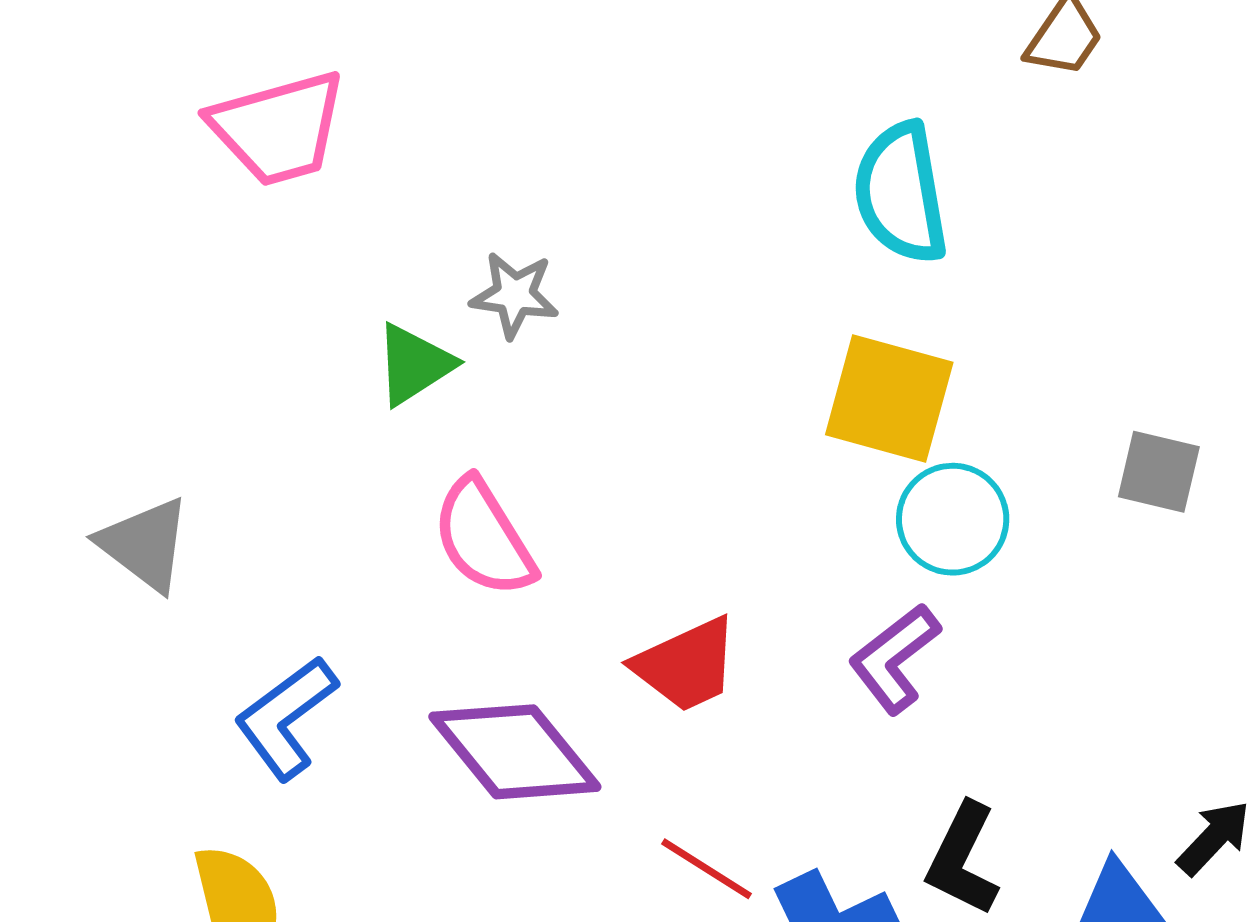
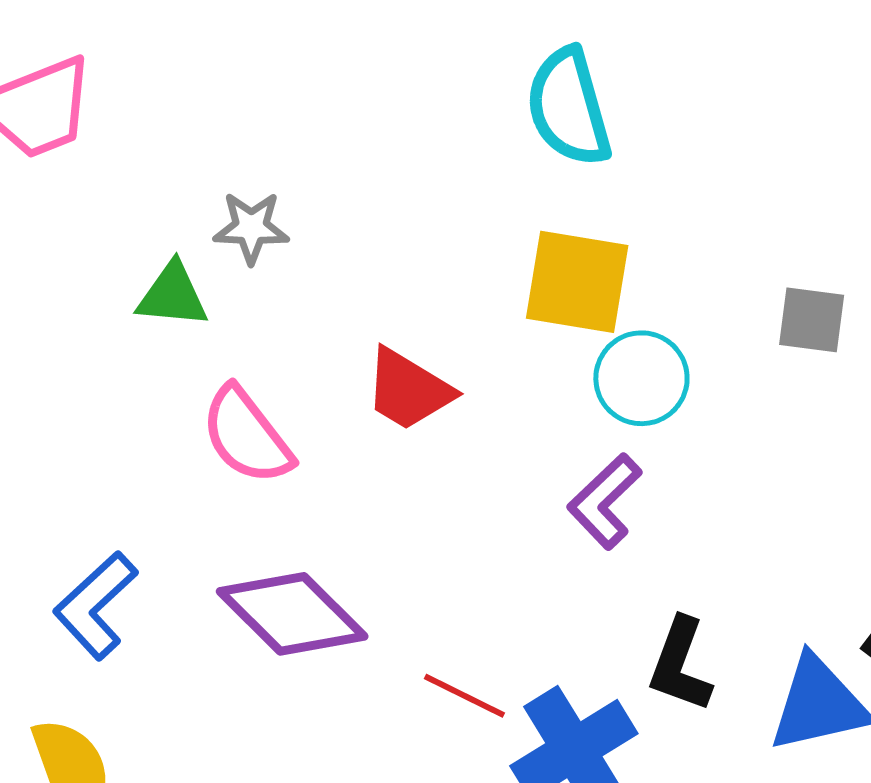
green triangle: (414, 364) -> (173, 295), turned 44
red trapezoid: (686, 665) -> (409, 390), moved, turned 62

